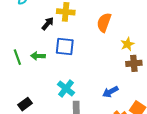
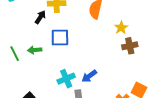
cyan cross: (66, 88) -> (66, 79), turned 36
blue arrow: (110, 92) -> (89, 76), moved

